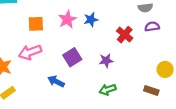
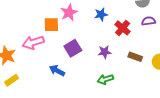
blue star: (91, 20) -> (101, 14), moved
orange square: (36, 24) -> (51, 25), moved
brown rectangle: (151, 91) -> (135, 57), moved

